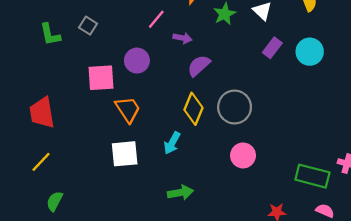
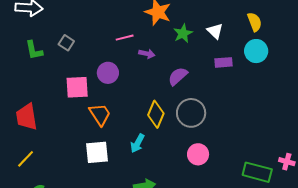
pink line: (156, 19) -> (125, 38), turned 36
purple rectangle: (272, 48) -> (224, 62), turned 48
cyan circle: (310, 52) -> (256, 51), moved
purple semicircle: (199, 66) -> (178, 76), moved

